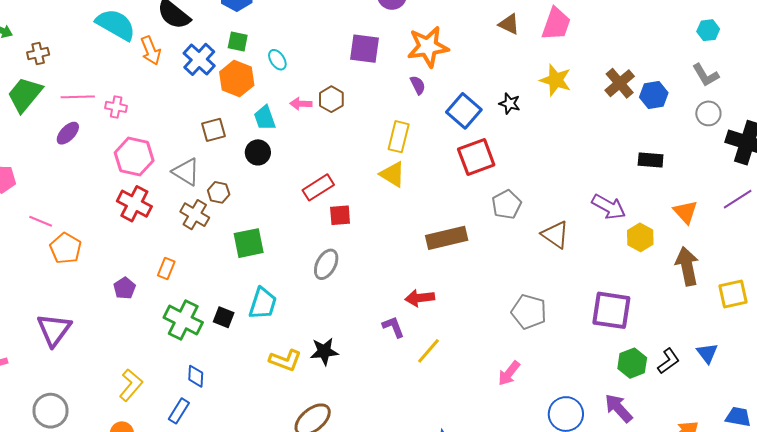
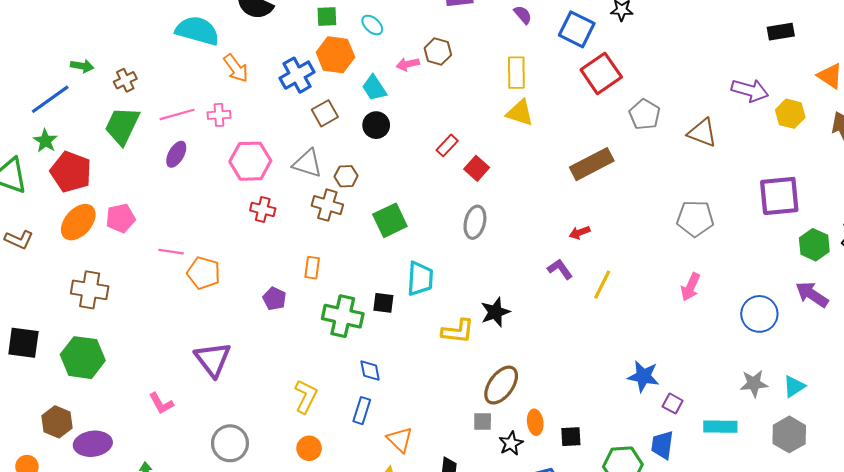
orange arrow: (151, 51) -> (236, 68), moved
blue cross: (199, 59) -> (297, 75), moved, turned 32
red rectangle: (318, 187) -> (447, 145), size x0.7
red cross: (134, 204) -> (263, 209), size x0.7
red square: (340, 215) -> (477, 168), turned -30
red arrow: (420, 298) -> (580, 233), size x0.7

